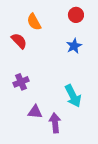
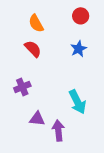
red semicircle: (19, 41) -> (33, 49), moved

